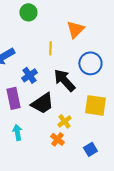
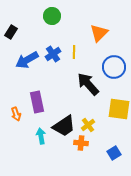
blue cross: (29, 75) -> (53, 54), moved
black trapezoid: (42, 103) -> (64, 126), moved
orange cross: (57, 139) -> (81, 143), turned -32

